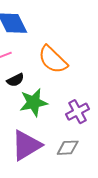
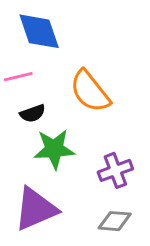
gray diamond: (68, 148) -> (115, 221), moved

